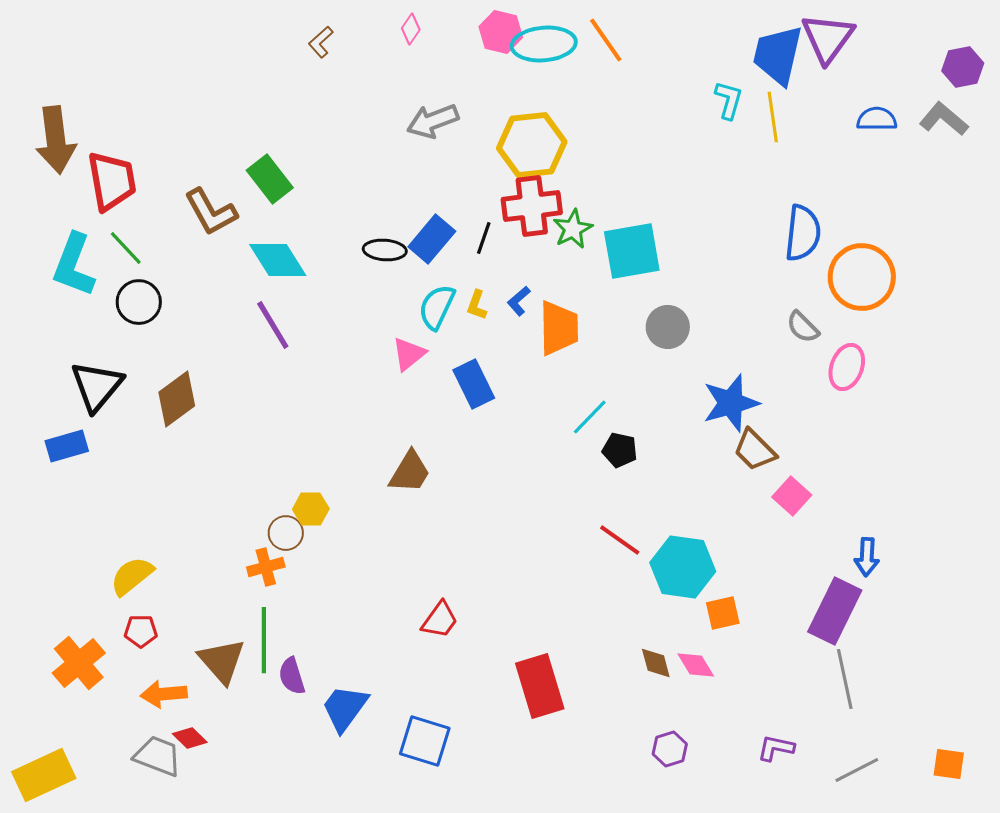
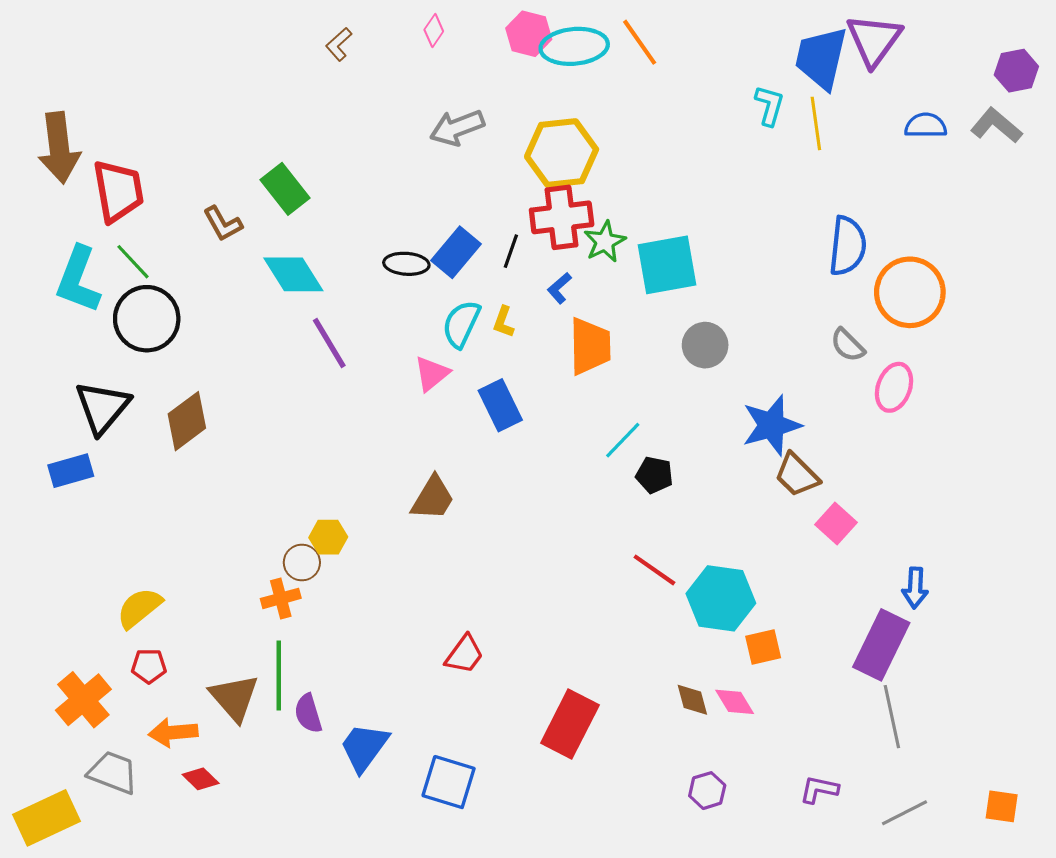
brown L-shape: (211, 212) -> (223, 224), size x0.7
blue L-shape: (519, 301) -> (559, 288), moved
black circle: (139, 302) -> (147, 319), size x1.4
purple line: (273, 325) -> (329, 343), moved
red rectangle: (540, 686) -> (570, 724), turned 44
gray trapezoid: (158, 756) -> (113, 773), moved

